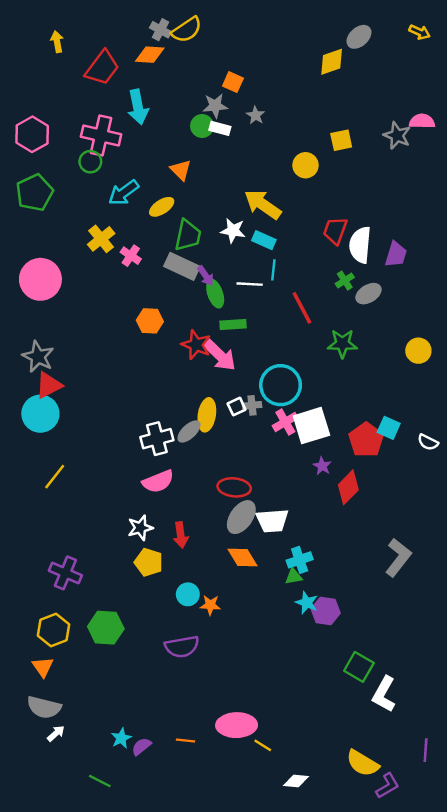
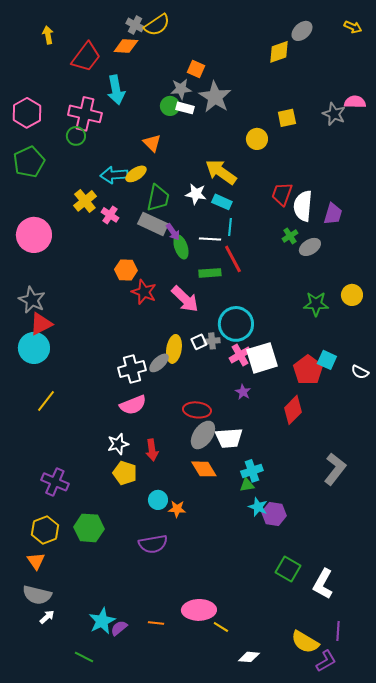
gray star: (256, 115) -> (215, 97), size x2.0
cyan arrow: (124, 193) -> (114, 175), moved, turned 32
red line: (302, 308) -> (233, 259), moved
green rectangle: (233, 325) -> (210, 273), moved
green star: (342, 344) -> (316, 304), moved
red star: (196, 345) -> (144, 292), moved
purple star: (322, 466) -> (243, 392), moved
green square: (359, 667) -> (288, 569), moved
cyan star: (121, 738) -> (102, 621), size x1.5
purple line: (426, 750) -> (338, 631), moved

